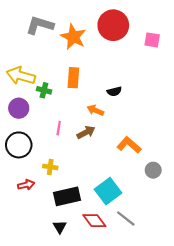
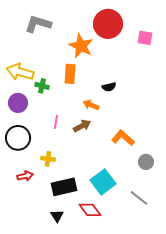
orange star: (73, 37) -> (81, 46), moved
gray line: (126, 218) -> (139, 198), moved

